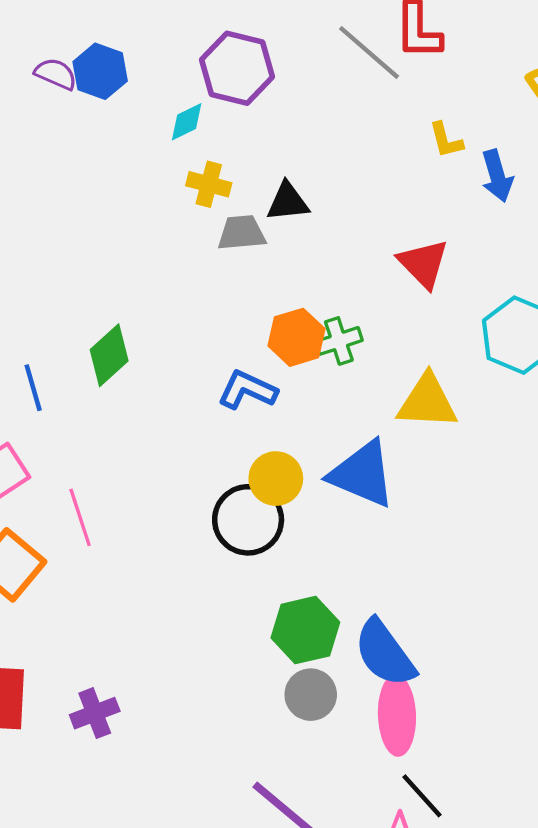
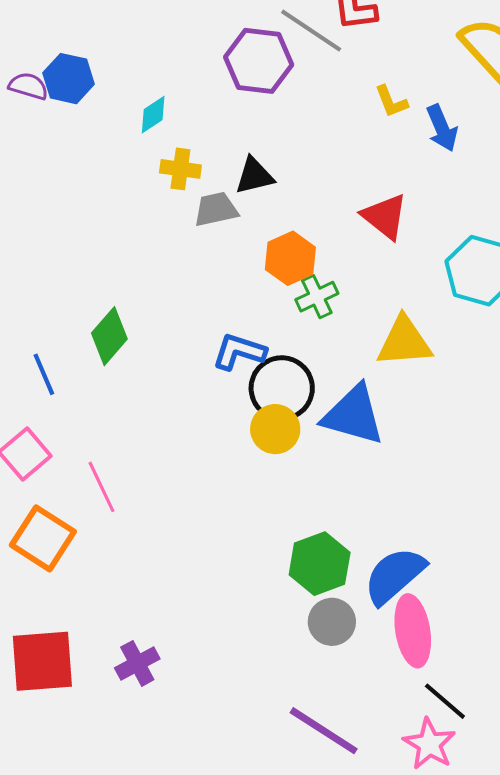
purple hexagon: (237, 68) -> (259, 61), moved
orange hexagon: (296, 337) -> (290, 258), moved
black circle: (248, 520) -> (282, 388), moved
blue semicircle: (385, 653) -> (394, 576), turned 92

